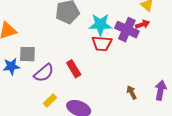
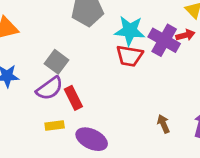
gray square: (27, 54) -> (56, 62), moved, turned 30
red rectangle: (74, 69) -> (73, 98), moved
yellow rectangle: (50, 101) -> (55, 126), turned 32

